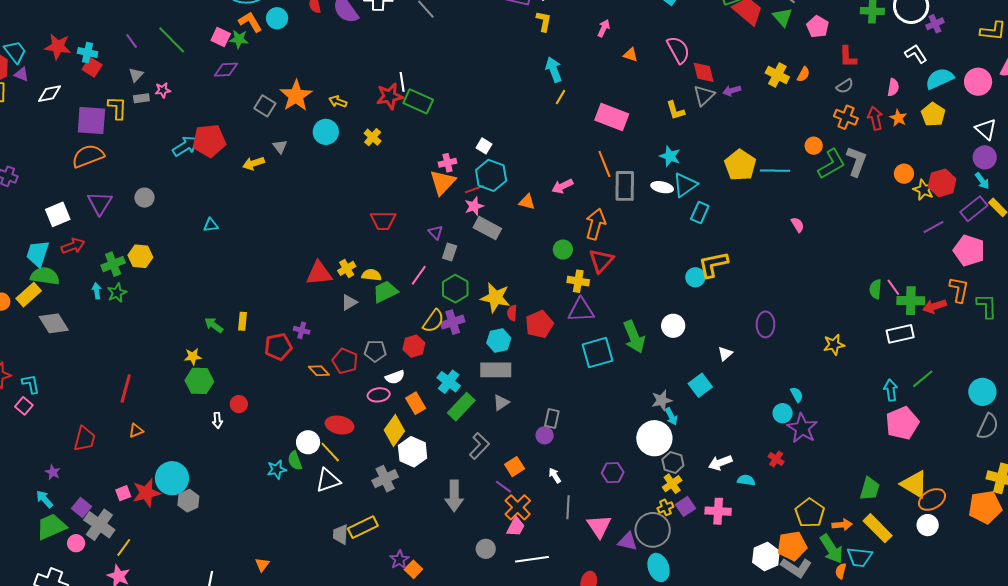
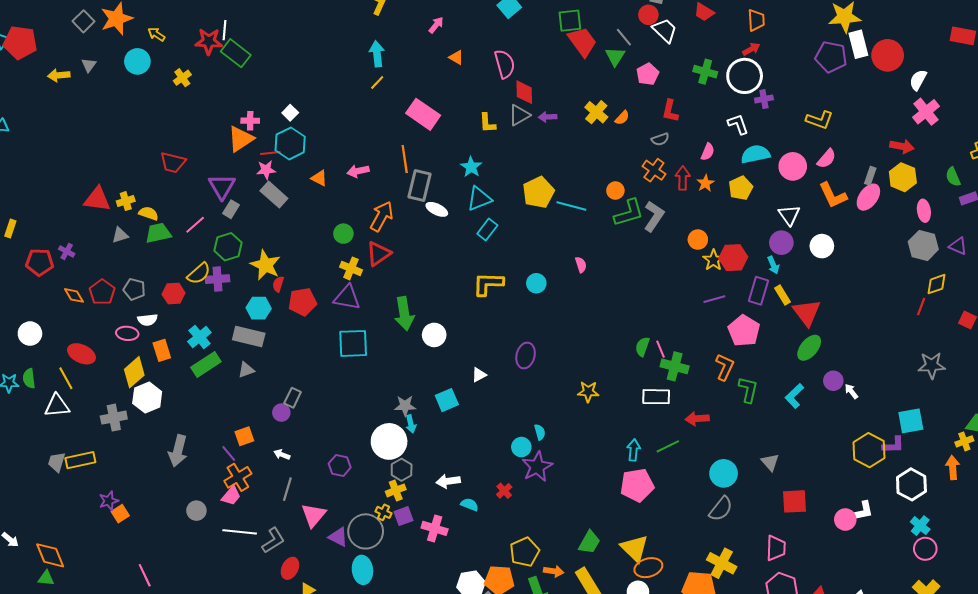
white ellipse: (662, 187) -> (437, 209), moved
purple rectangle: (974, 209) -> (758, 291), turned -48
purple triangle: (435, 232) -> (222, 186), size x1.8
cyan circle: (695, 277) -> (536, 283), moved
red arrow: (935, 306) -> (697, 419), moved
green arrow: (634, 337) -> (404, 313), moved
white circle: (308, 442) -> (30, 334), moved
gray L-shape: (479, 446) -> (273, 540), moved
white arrow: (555, 476) -> (282, 455), turned -49
yellow cross: (665, 507) -> (384, 512), turned 35

